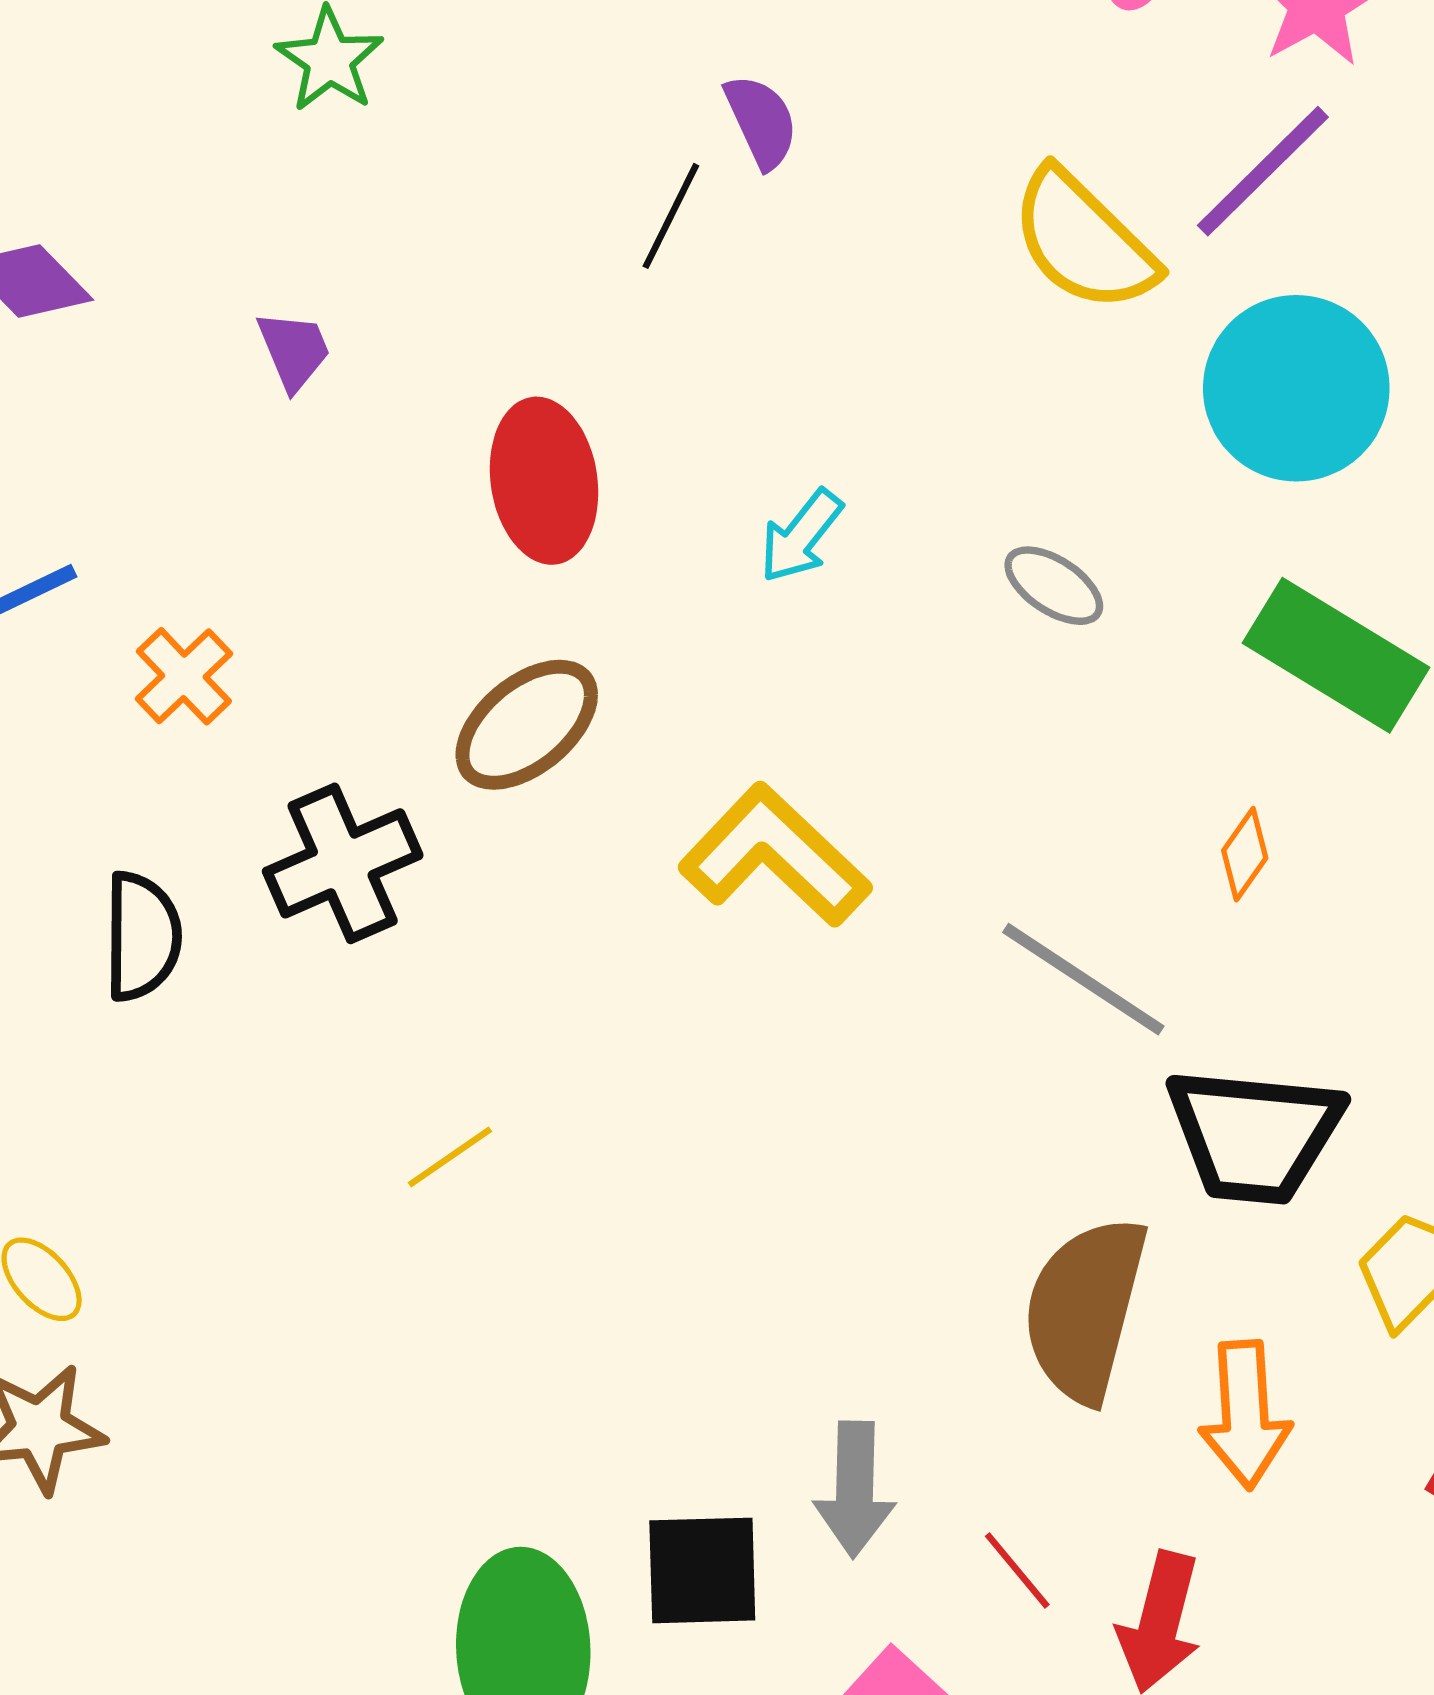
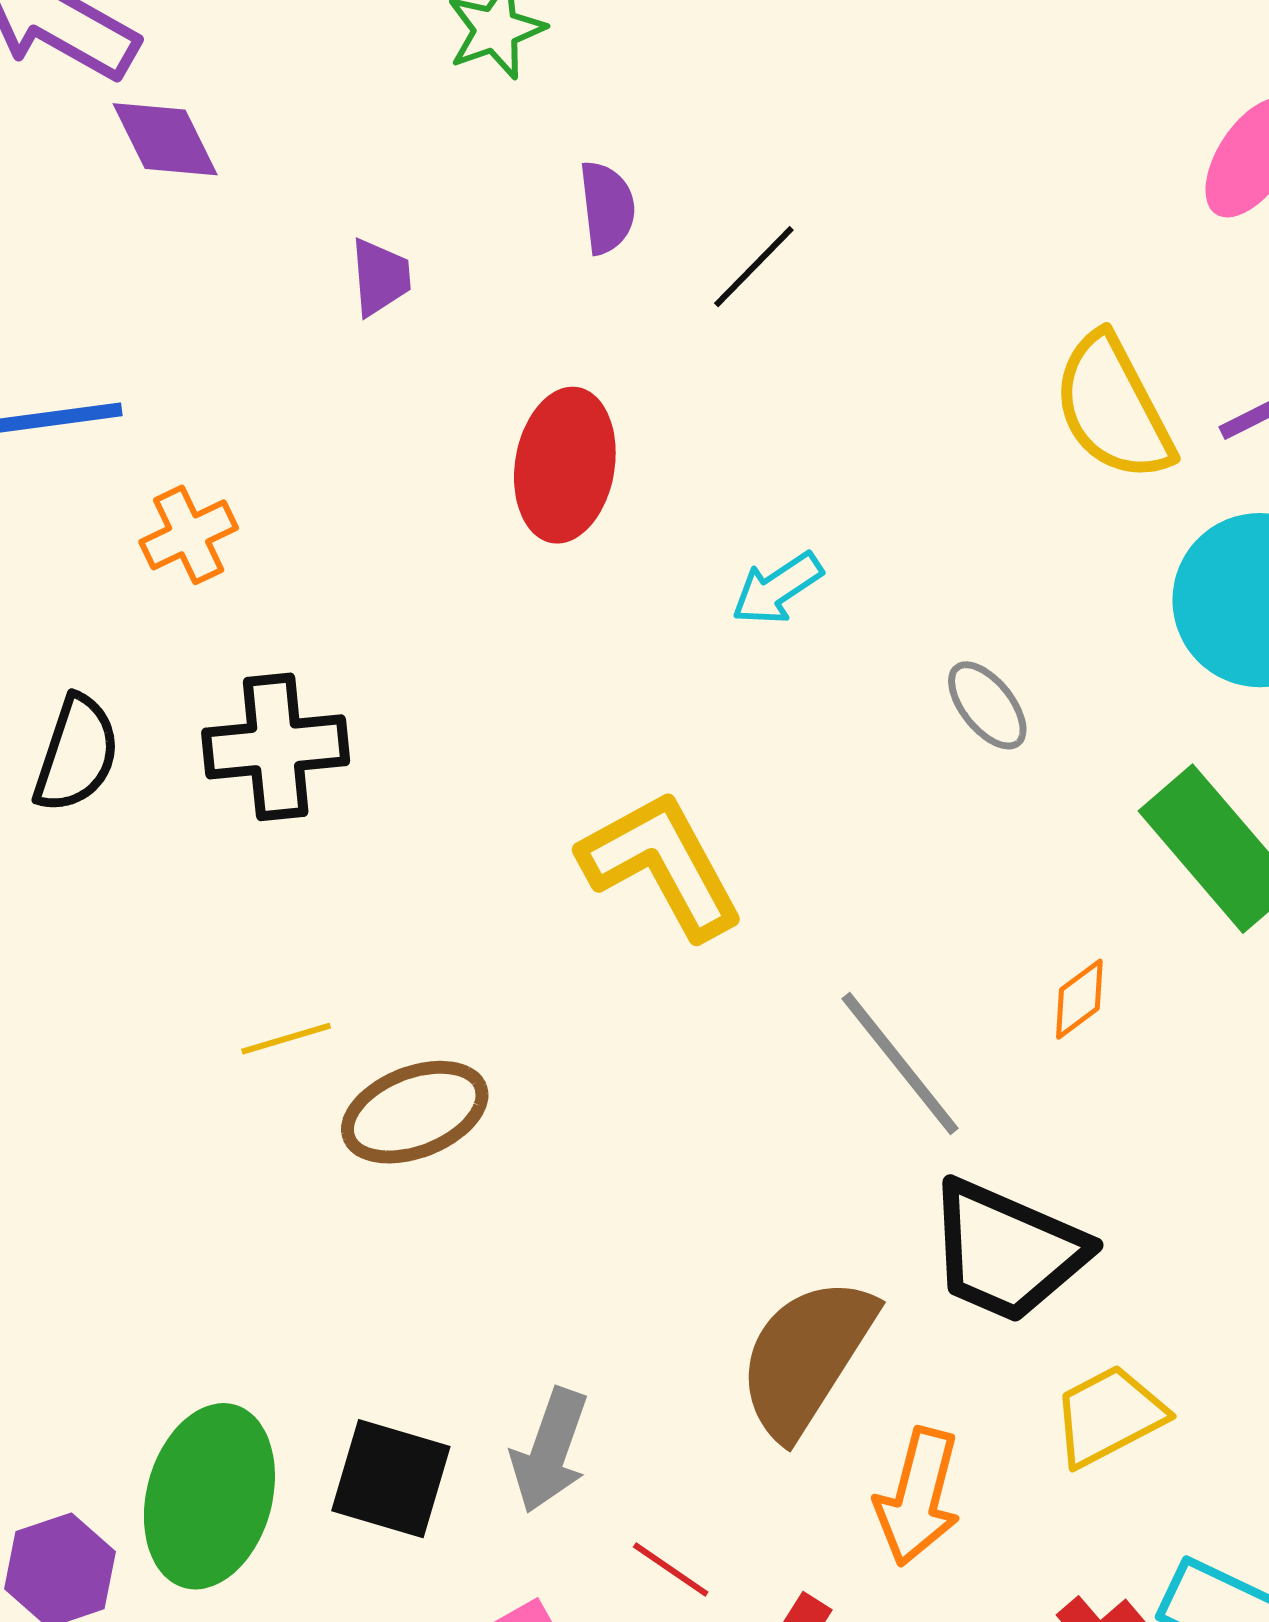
purple semicircle: (761, 121) -> (607, 208), moved
brown ellipse: (527, 725) -> (415, 1112), moved
red line: (1017, 1570) -> (671, 1569), turned -34

